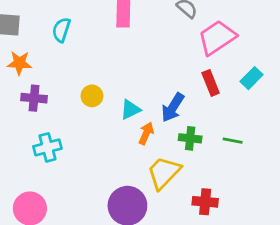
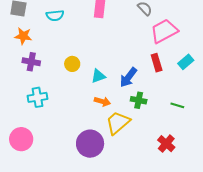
cyan semicircle: (61, 30) -> (55, 15), turned -120
orange arrow: (146, 133) -> (102, 101), moved, turned 77
green line: (233, 141) -> (177, 105), moved
red cross: (205, 202) -> (166, 144), moved, turned 30

